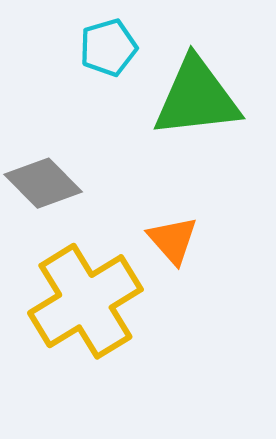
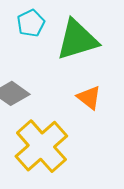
orange triangle: (173, 240) -> (89, 98), moved

